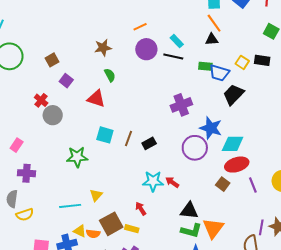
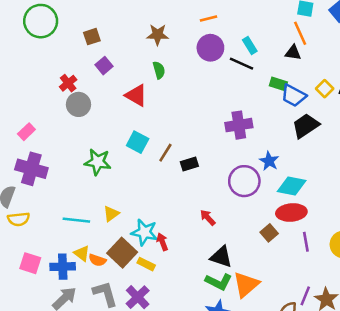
blue star: (211, 128) -> (269, 161), size x0.7
purple cross: (27, 173) -> (31, 169), size x1.4
cyan star: (153, 181) -> (144, 232), moved
brown square: (111, 224) -> (122, 253), turned -30

